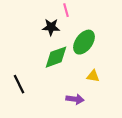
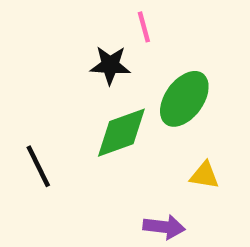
black line: (19, 84) -> (38, 166), moved

